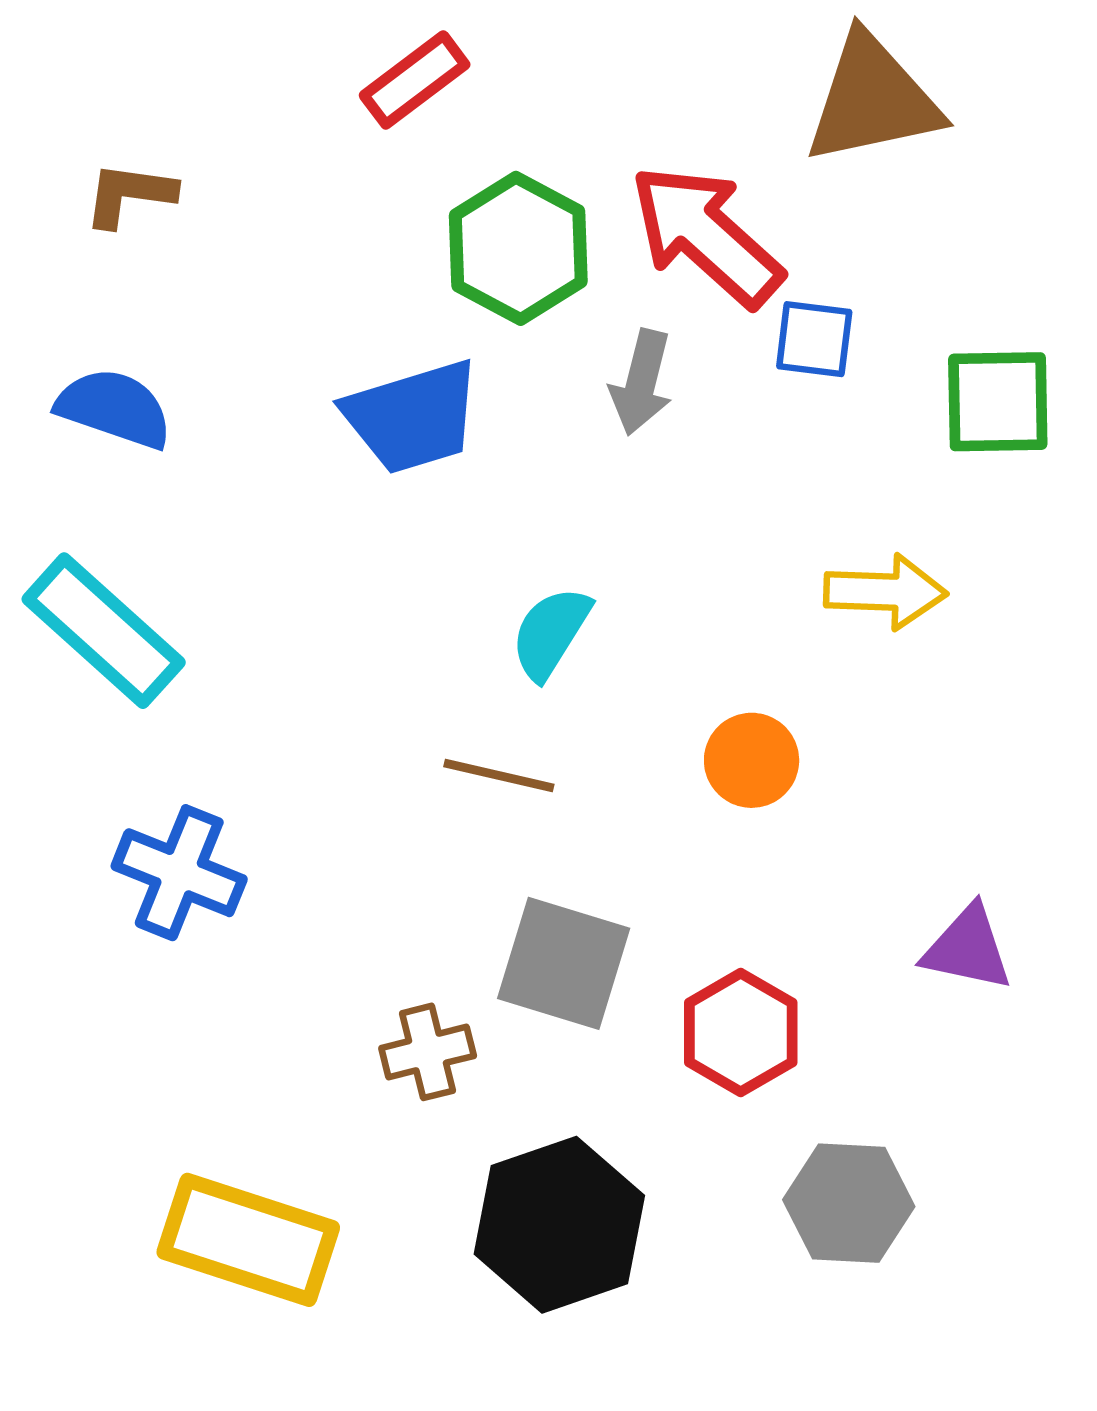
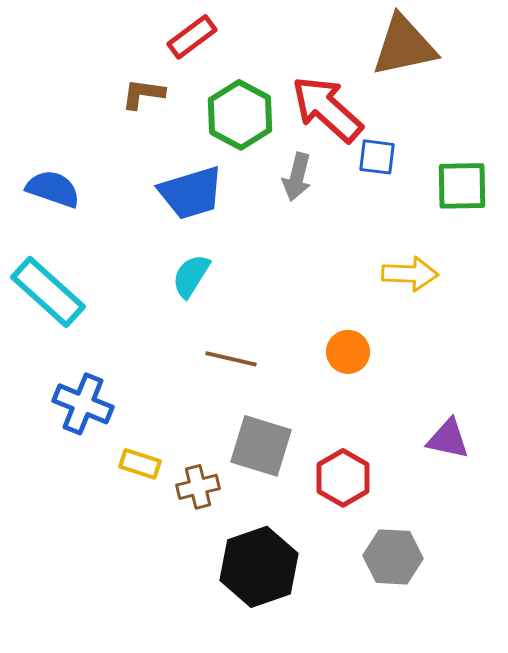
brown L-shape: (129, 194) -> (143, 94), moved
cyan semicircle: (551, 633) -> (191, 276), moved
yellow rectangle: (248, 1240) -> (140, 464), moved, size x0.5

